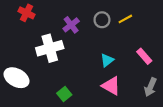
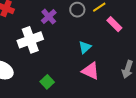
pink rectangle: (144, 56) -> (114, 24), moved

